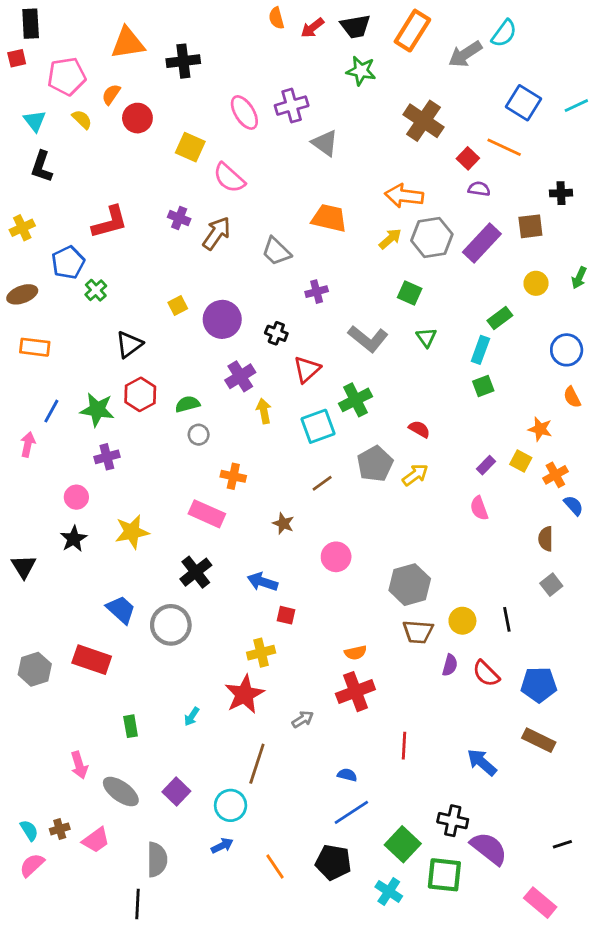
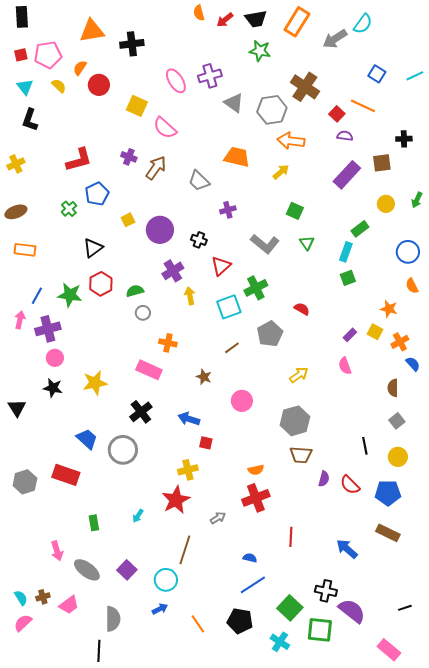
red square: (17, 58) -> (21, 55), moved
blue square: (524, 103) -> (377, 74), size x0.7
gray hexagon: (432, 237) -> (272, 110), moved
blue pentagon: (68, 262) -> (97, 194), moved
purple cross: (107, 457) -> (48, 329), moved, size x1.4
yellow arrow: (415, 475) -> (299, 375), moved
black star: (74, 539) -> (53, 388), turned -30
yellow circle: (462, 621) -> (398, 457), moved

